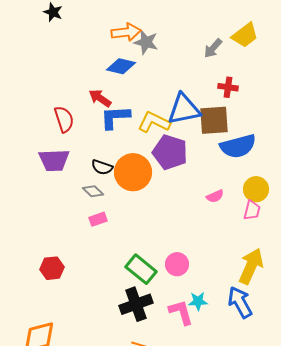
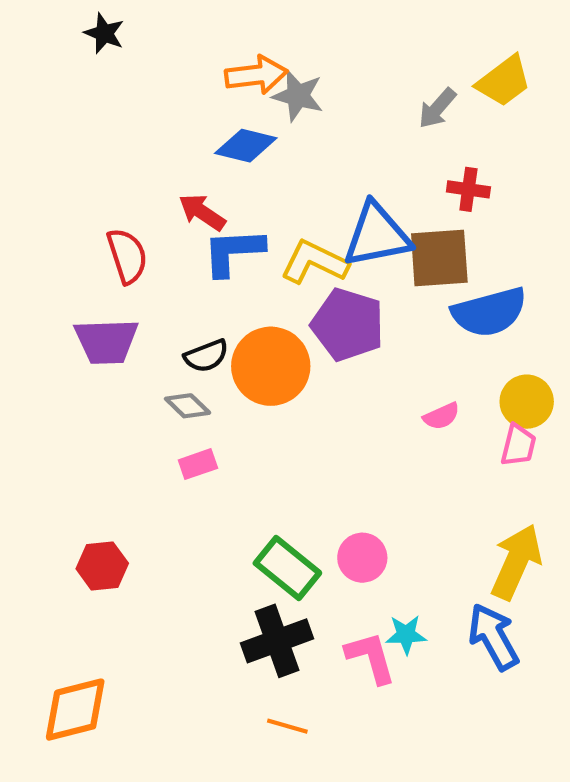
black semicircle: (102, 167) -> (206, 356), turned -40

